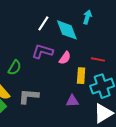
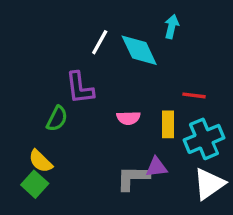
purple L-shape: (42, 51) -> (80, 88), moved, turned -110
pink semicircle: (65, 58) -> (128, 118), moved, turned 56
gray L-shape: (29, 96) -> (133, 178), moved

